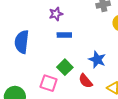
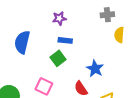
green square: (65, 67) -> (58, 58), moved

